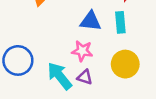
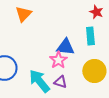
blue triangle: (91, 21) -> (65, 47), moved
pink star: (82, 51) -> (58, 60), turned 30

